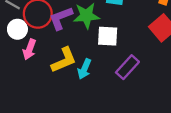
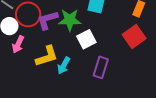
white square: (108, 36) -> (86, 39), turned -36
purple rectangle: (127, 67) -> (101, 67), turned -30

